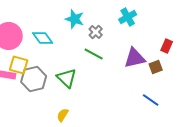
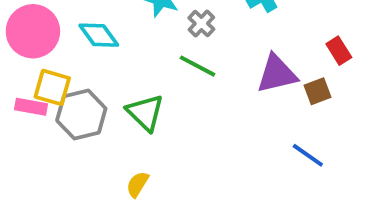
red rectangle: (167, 46) -> (339, 51), turned -56

